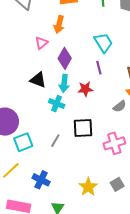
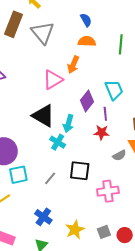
pink triangle: (41, 43) -> (53, 80), size x1.5
purple diamond: (65, 58) -> (87, 101), moved
black triangle: (38, 80) -> (43, 116), size x1.4
red star: (85, 89) -> (102, 133), moved
blue cross: (41, 180) -> (43, 217), moved

